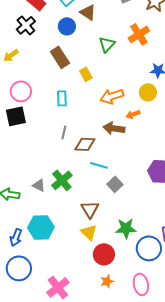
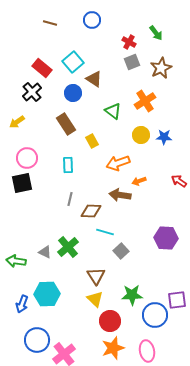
green triangle: (107, 44) -> (113, 111), turned -36
yellow circle: (148, 92) -> (141, 135), moved
blue circle: (19, 268) -> (37, 340), moved
orange star: (107, 281) -> (113, 348), size x1.6

